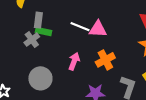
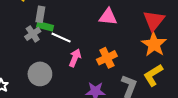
white line: (80, 27) -> (61, 38), moved
pink triangle: (98, 29) -> (108, 17), moved

